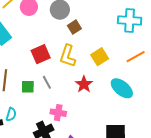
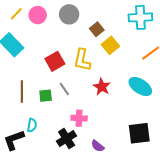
brown square: (74, 27) -> (97, 29), moved
yellow square: (100, 57) -> (110, 45), moved

